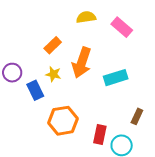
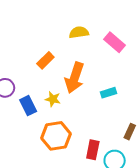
yellow star: (53, 74) -> (53, 99), moved
cyan rectangle: (116, 78) -> (109, 93), size x0.7

